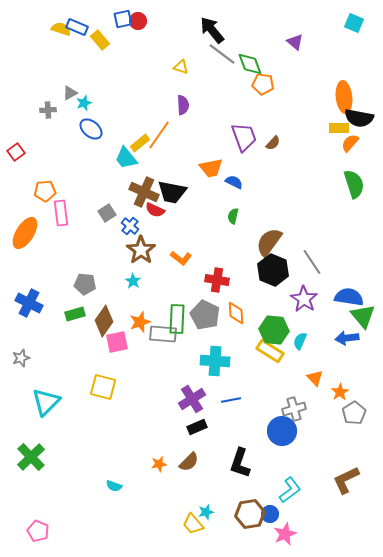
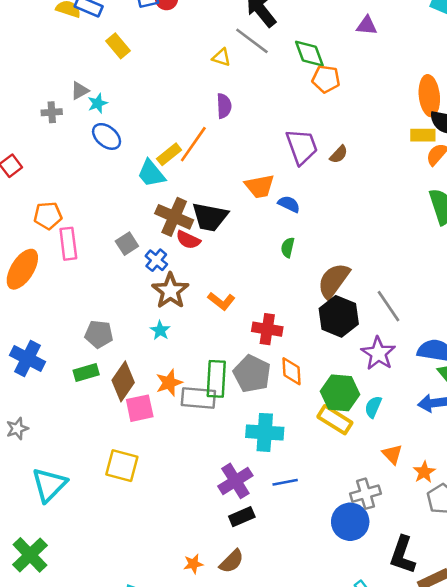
yellow rectangle: (100, 40) -> (118, 46), moved
purple triangle: (295, 42) -> (367, 26), turned -36
gray line: (222, 54) -> (252, 41), moved
black L-shape: (240, 463) -> (403, 555), moved

